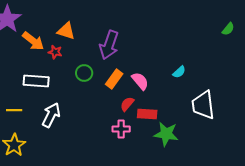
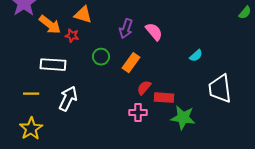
purple arrow: (109, 45) -> (126, 29), size x0.7
pink semicircle: (140, 81) -> (154, 32), moved

